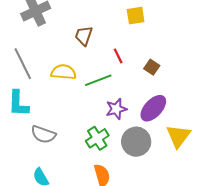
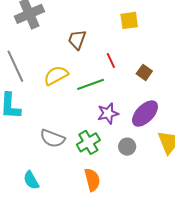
yellow semicircle: (64, 72) -> (56, 75), turned -35
gray semicircle: (43, 134) -> (52, 138), moved
gray circle: (136, 142) -> (127, 147), size x0.6

